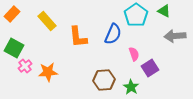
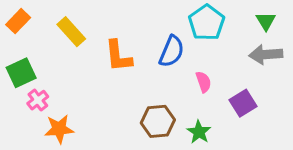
green triangle: (164, 11) -> (266, 21), moved, turned 32
green square: (14, 48) -> (21, 73), turned 36
purple square: (150, 68) -> (243, 103), moved
orange star: (48, 72) -> (59, 129), moved

